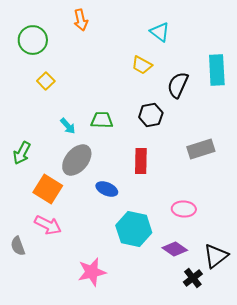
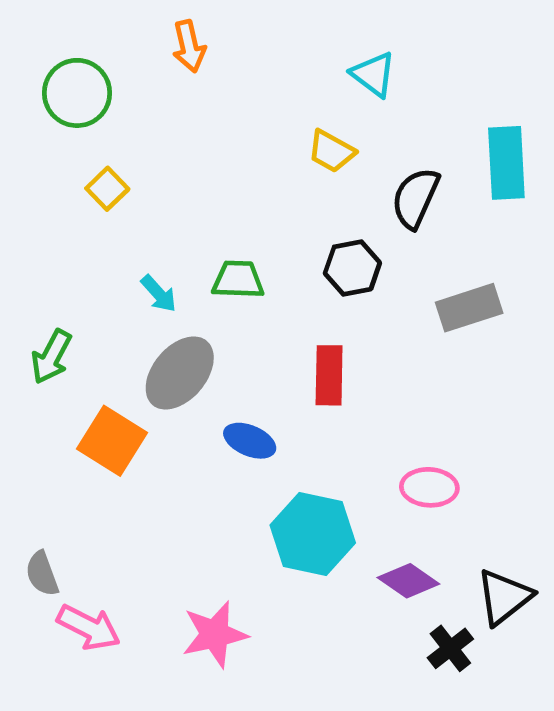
gray rectangle: (201, 149) -> (469, 308), moved
pink arrow: (48, 225) -> (89, 627), moved

